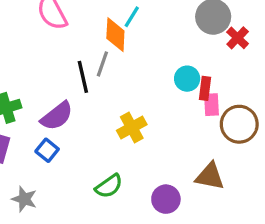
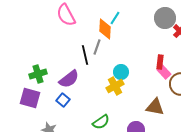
cyan circle: (187, 79) -> (121, 72), moved
pink rectangle: (212, 105) -> (164, 72), turned -40
brown triangle: (210, 176) -> (155, 107), moved

